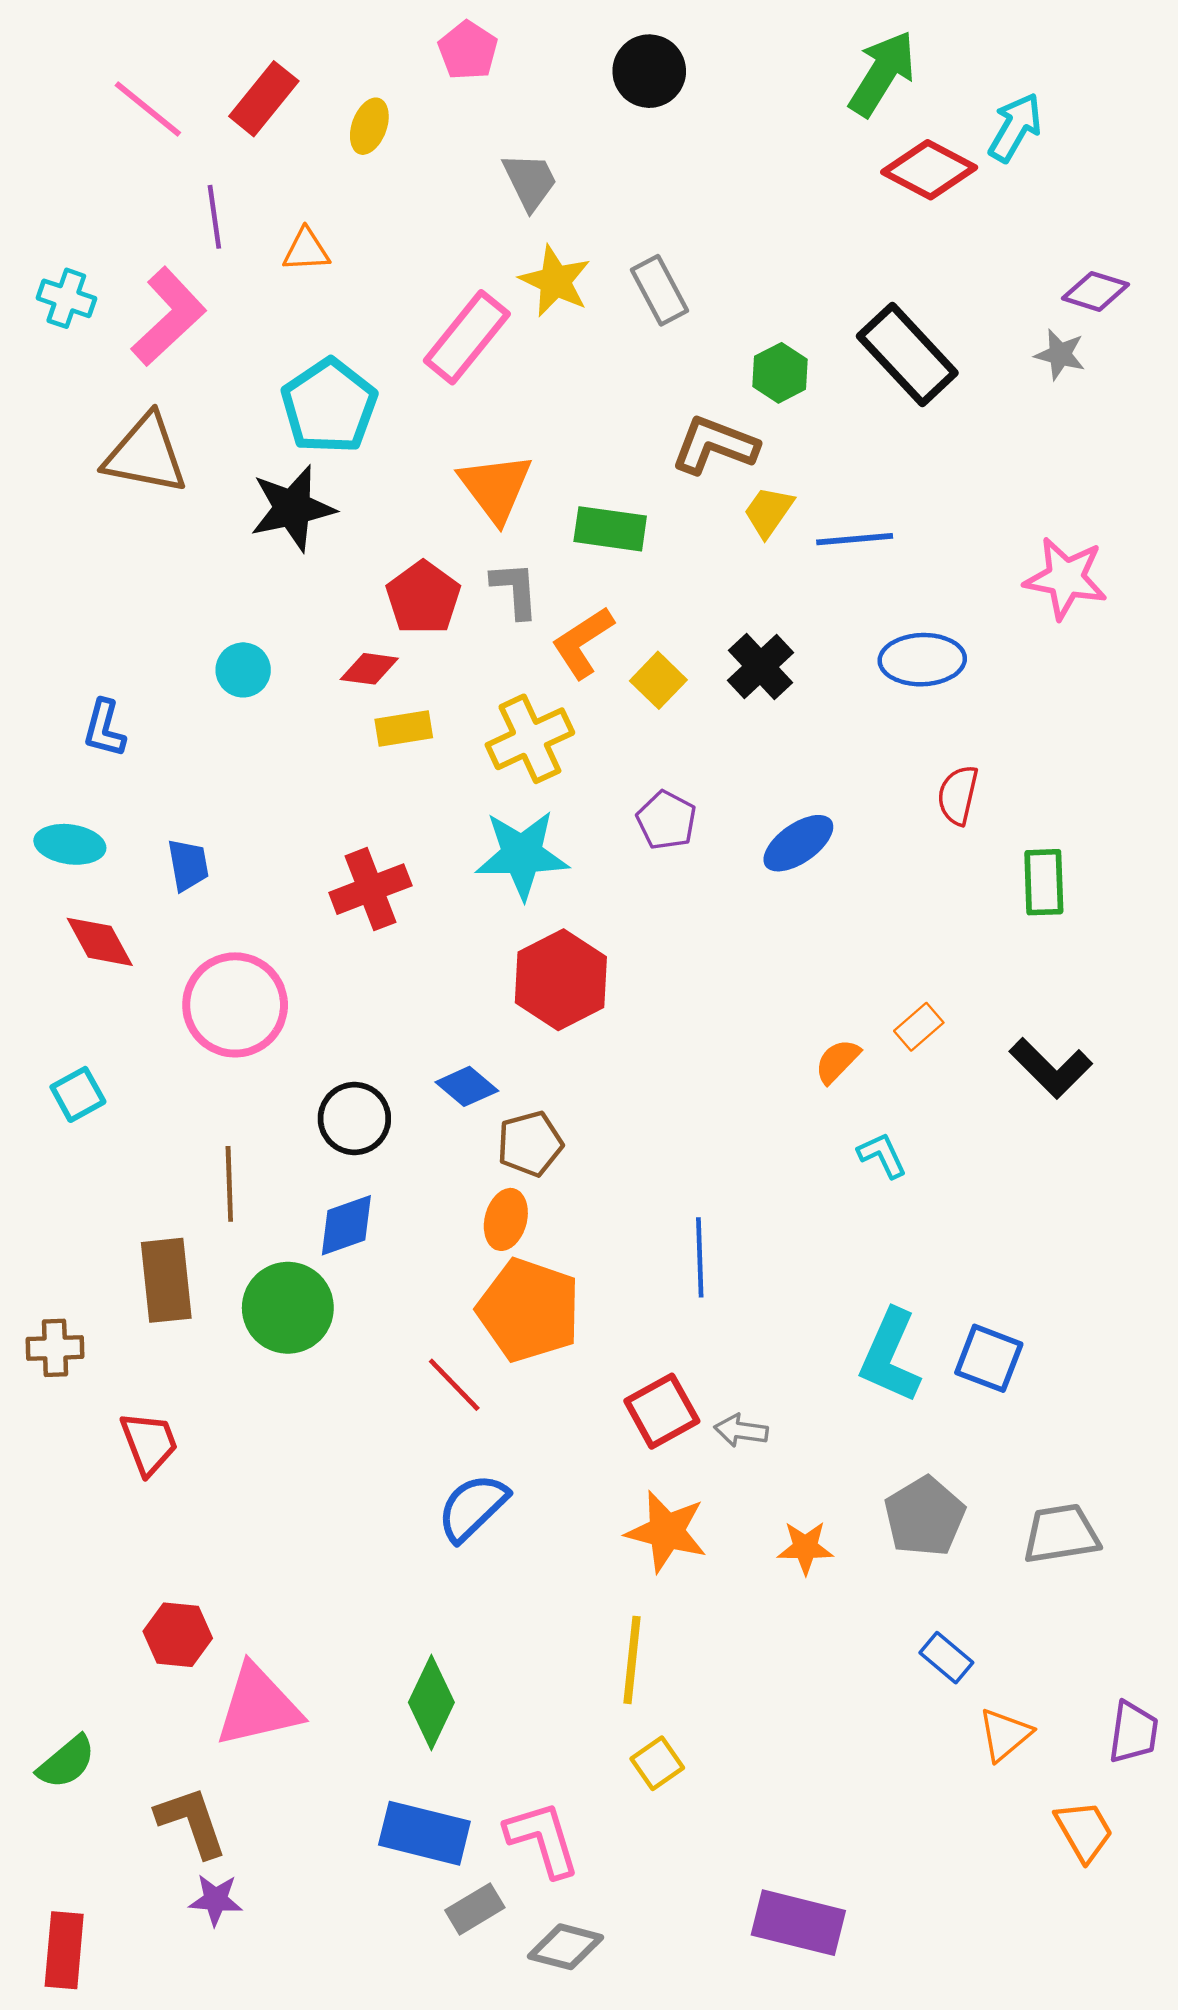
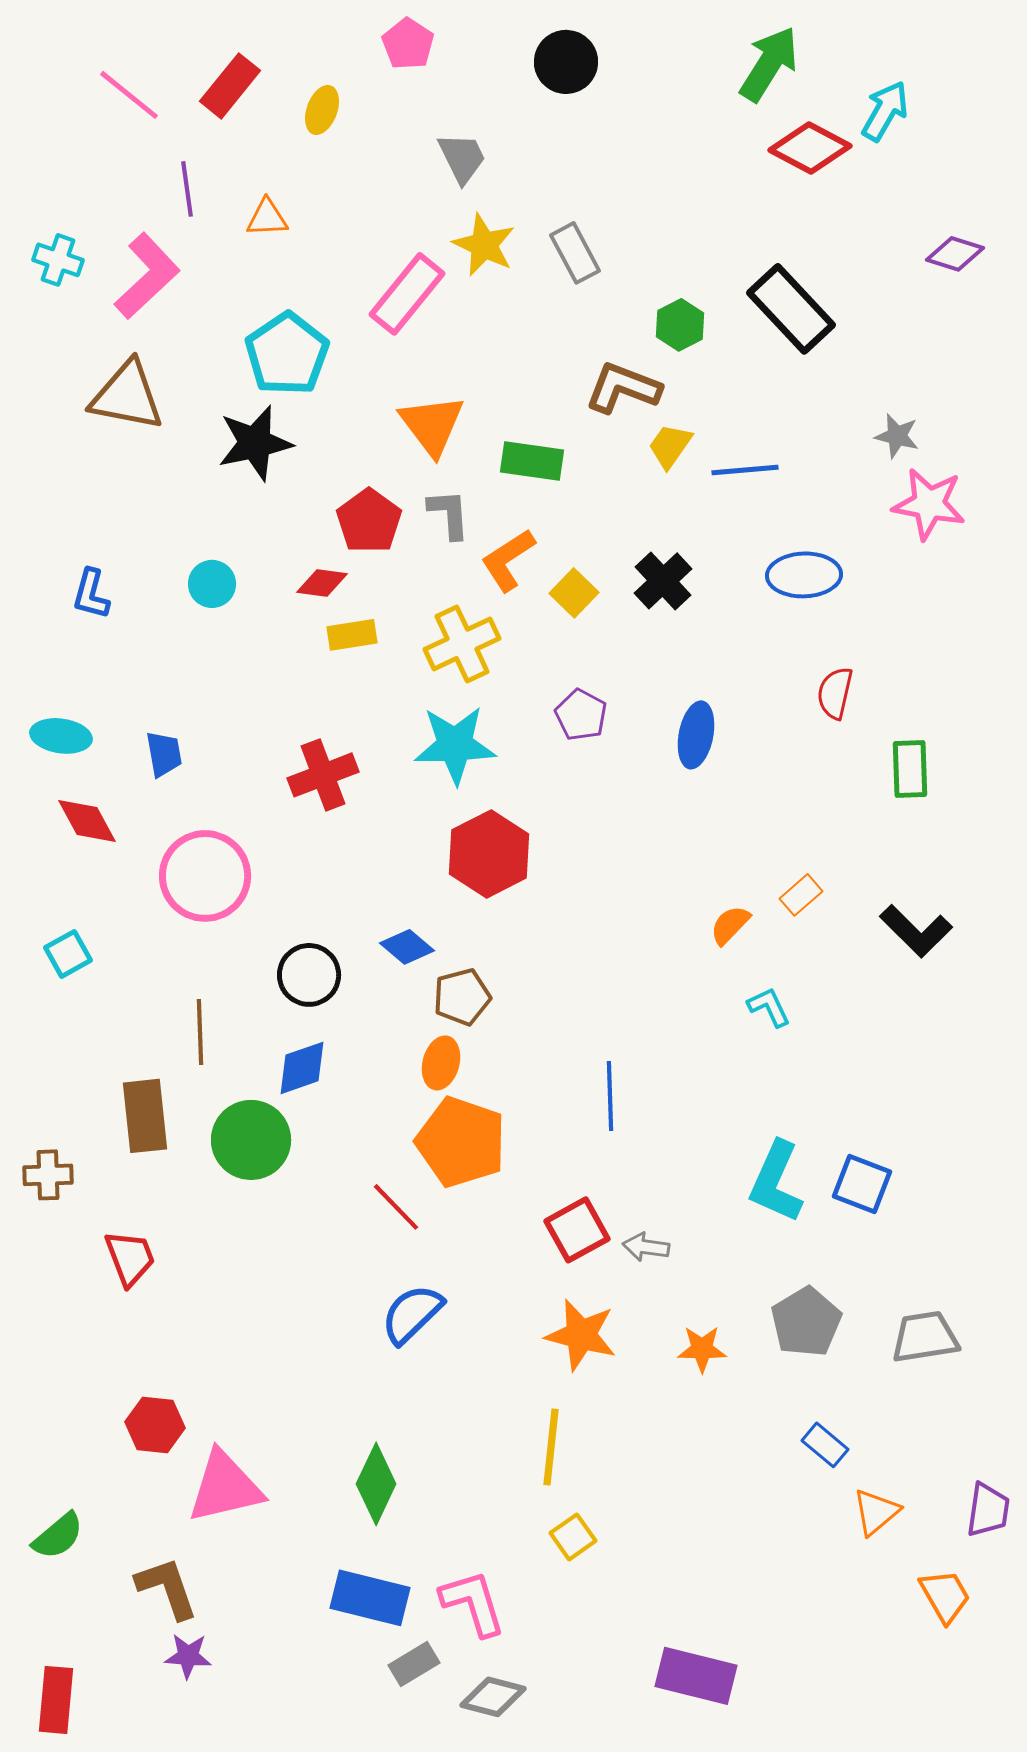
gray star: (1060, 354) -> (897, 436), moved
blue L-shape: (104, 728) -> (91, 594), moved
blue ellipse: (798, 843) -> (696, 735), turned -44

